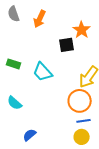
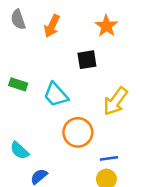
orange star: (82, 30) -> (106, 26), moved
orange circle: (80, 101) -> (78, 132), moved
cyan semicircle: (15, 103) -> (19, 151), moved

